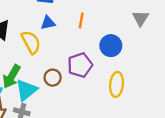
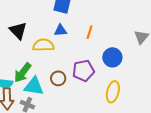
yellow semicircle: (31, 42) -> (43, 45), turned -70
cyan triangle: (26, 90) -> (34, 86), turned 40

